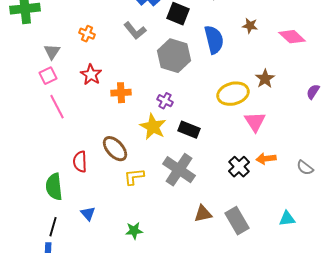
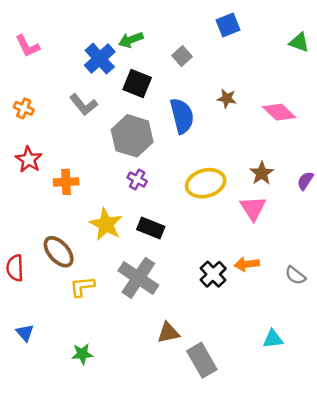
brown star: (265, 79) -> (262, 173), moved
purple cross: (165, 101) -> (137, 179), moved
pink triangle: (255, 122) -> (253, 208), moved
gray rectangle: (237, 221) -> (202, 360), moved

